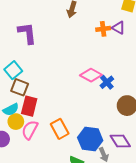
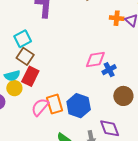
pink diamond: (91, 75) -> (95, 60), turned -50
pink semicircle: (30, 130) -> (40, 107), moved
blue hexagon: (90, 139) -> (79, 106), moved

